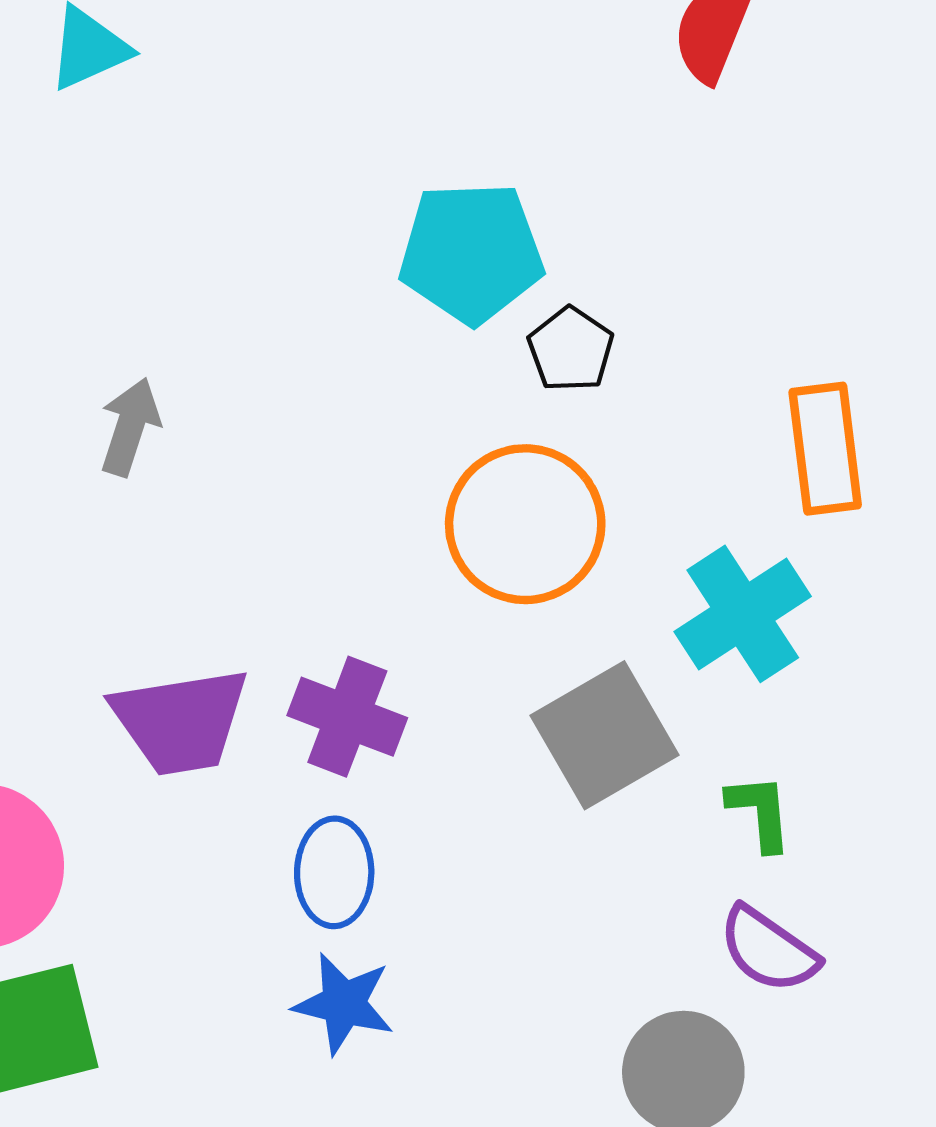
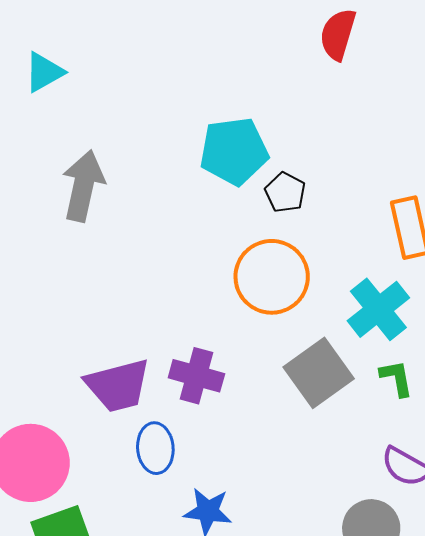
gray arrow: (130, 427) -> (83, 186), moved, size x1.5
green L-shape: (760, 812) -> (397, 378), moved
blue ellipse: (334, 872) -> (155, 448), moved

